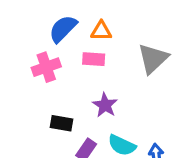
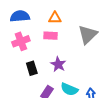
blue semicircle: (63, 29) -> (20, 16), moved, turned 42
black rectangle: (61, 123) -> (32, 68), moved, turned 64

